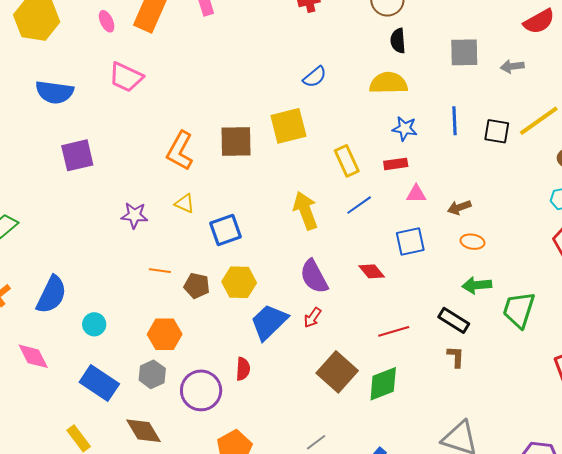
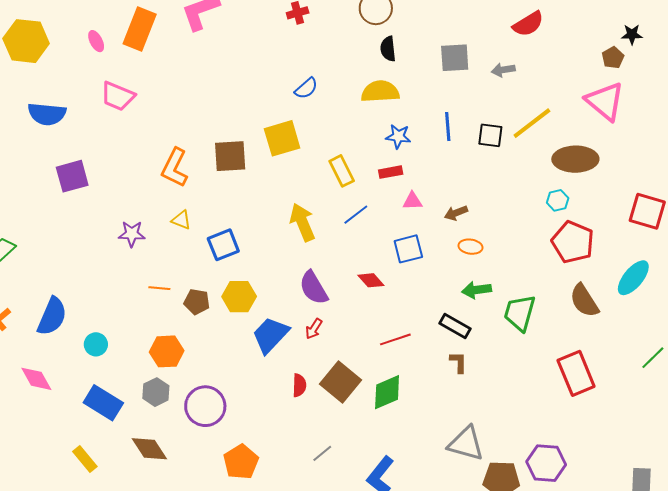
red semicircle: (243, 369) -> (299, 385), moved

